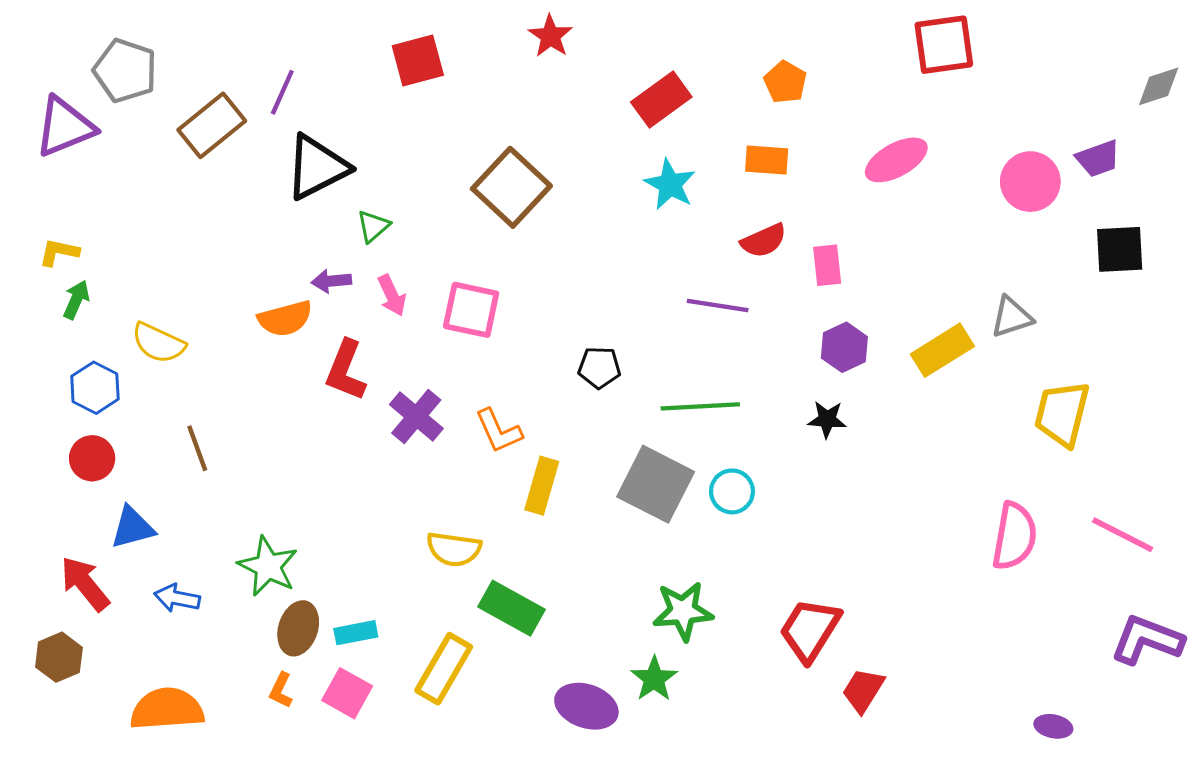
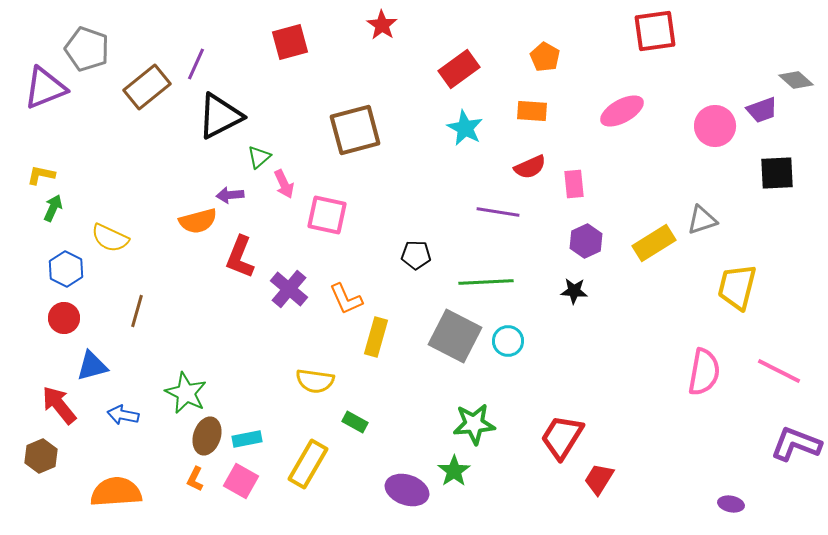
gray diamond: (1159, 86) -> (796, 80), moved, turned 60
brown square: (511, 187) -> (355, 130), turned 32
pink arrow: (392, 295) -> (284, 184), moved
brown line: (197, 448) -> (137, 311), turned 36
green rectangle: (511, 608) -> (355, 422), size x0.6

